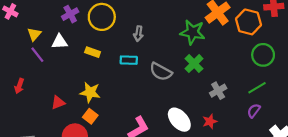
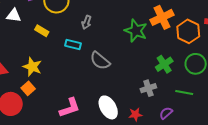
green cross: (194, 64) -> (164, 64), moved
green line: (257, 88) -> (184, 92), turned 30
purple semicircle: (254, 111) -> (166, 113), moved

